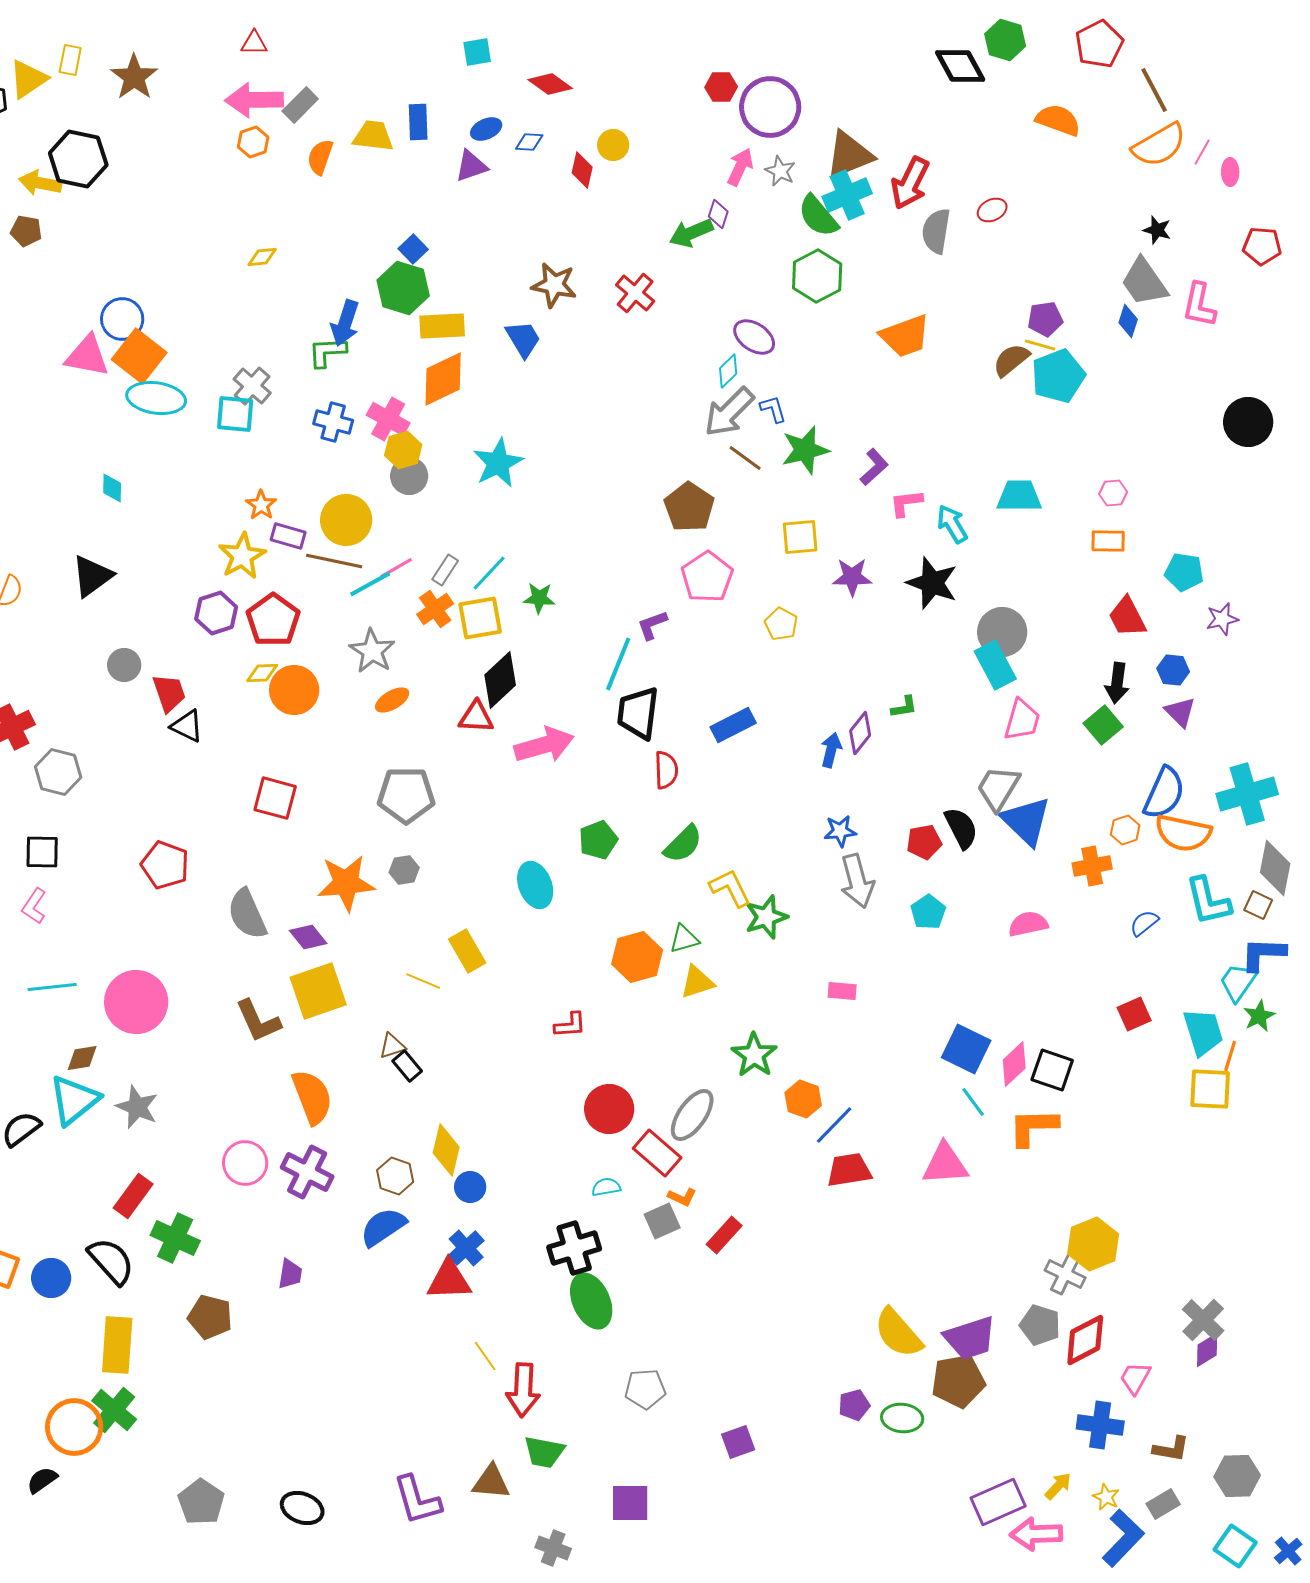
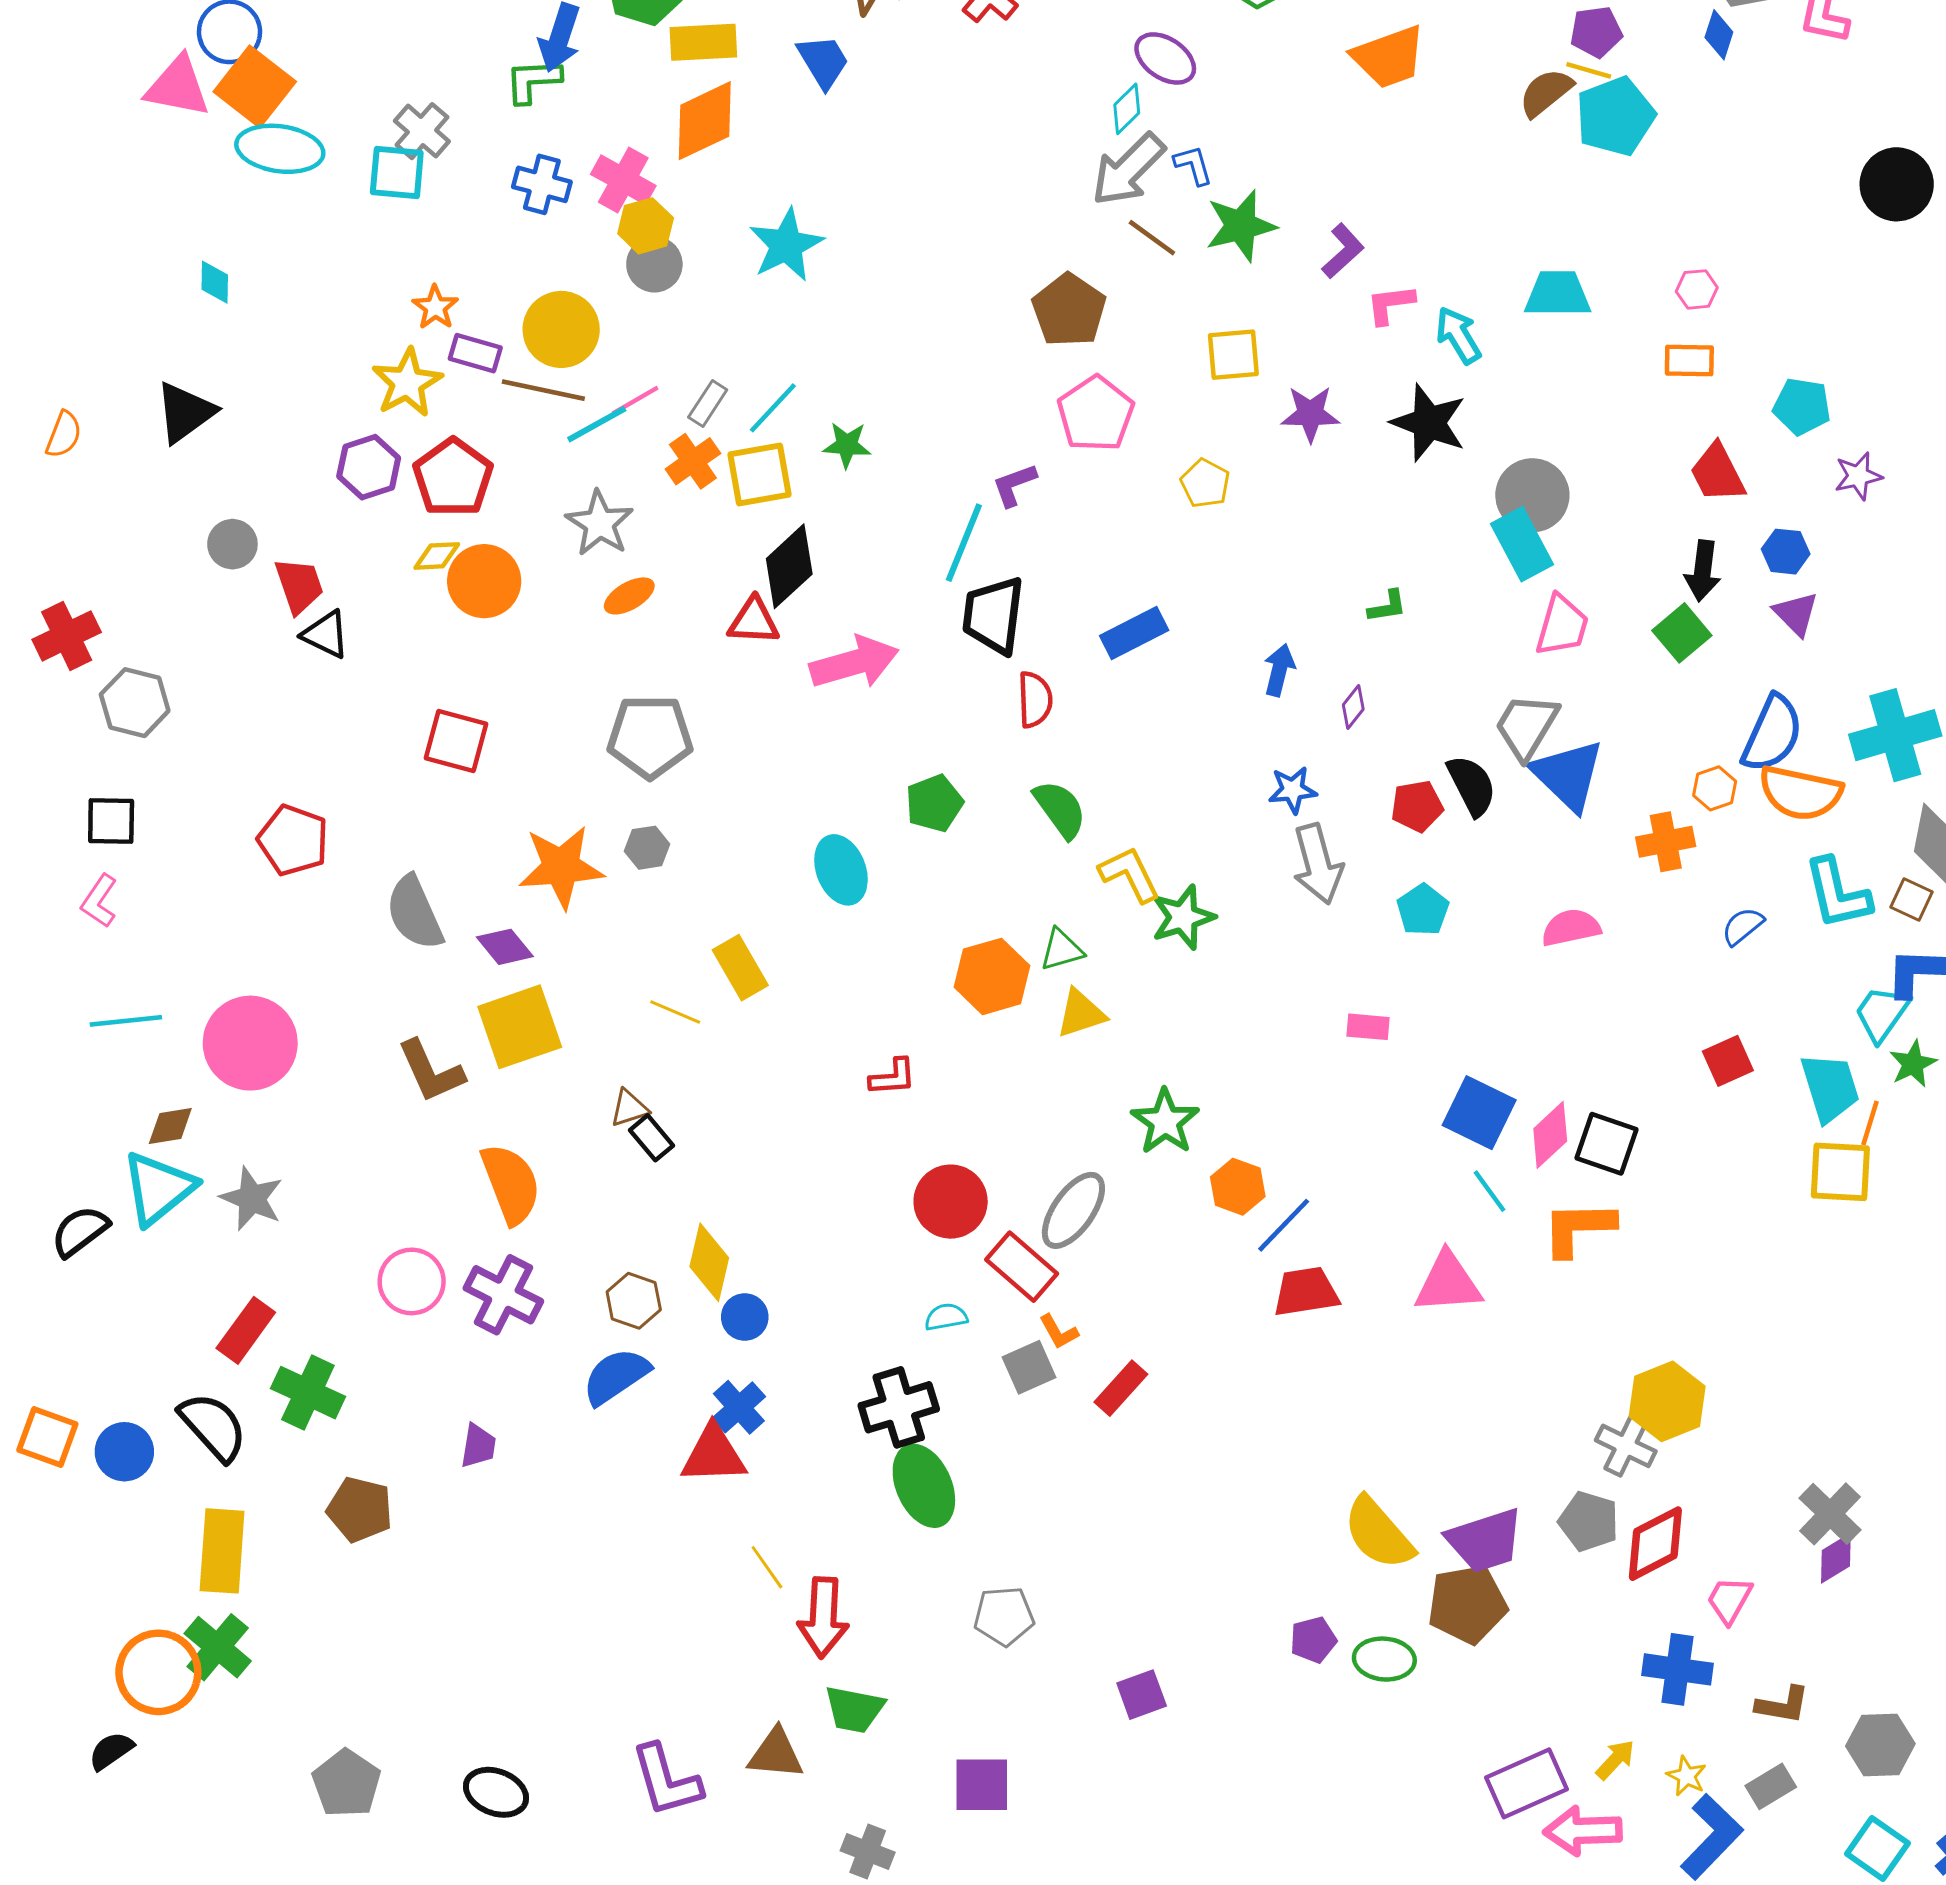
purple diamond: (860, 733) -> (1353, 707), moved, size x0.7
green semicircle: (683, 844) -> (1060, 809), turned -81
pink rectangle: (842, 991) -> (1368, 1027), moved
orange L-shape: (682, 1197) -> (1059, 1332), turned 36

